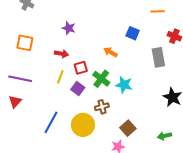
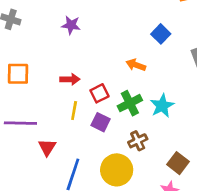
purple star: (69, 28) -> (71, 25), moved
blue square: (133, 33) -> (161, 34), turned 32
green cross: (101, 79) -> (130, 103), turned 36
cyan star: (124, 85) -> (162, 106), turned -30
red triangle: (15, 102) -> (47, 147), moved

